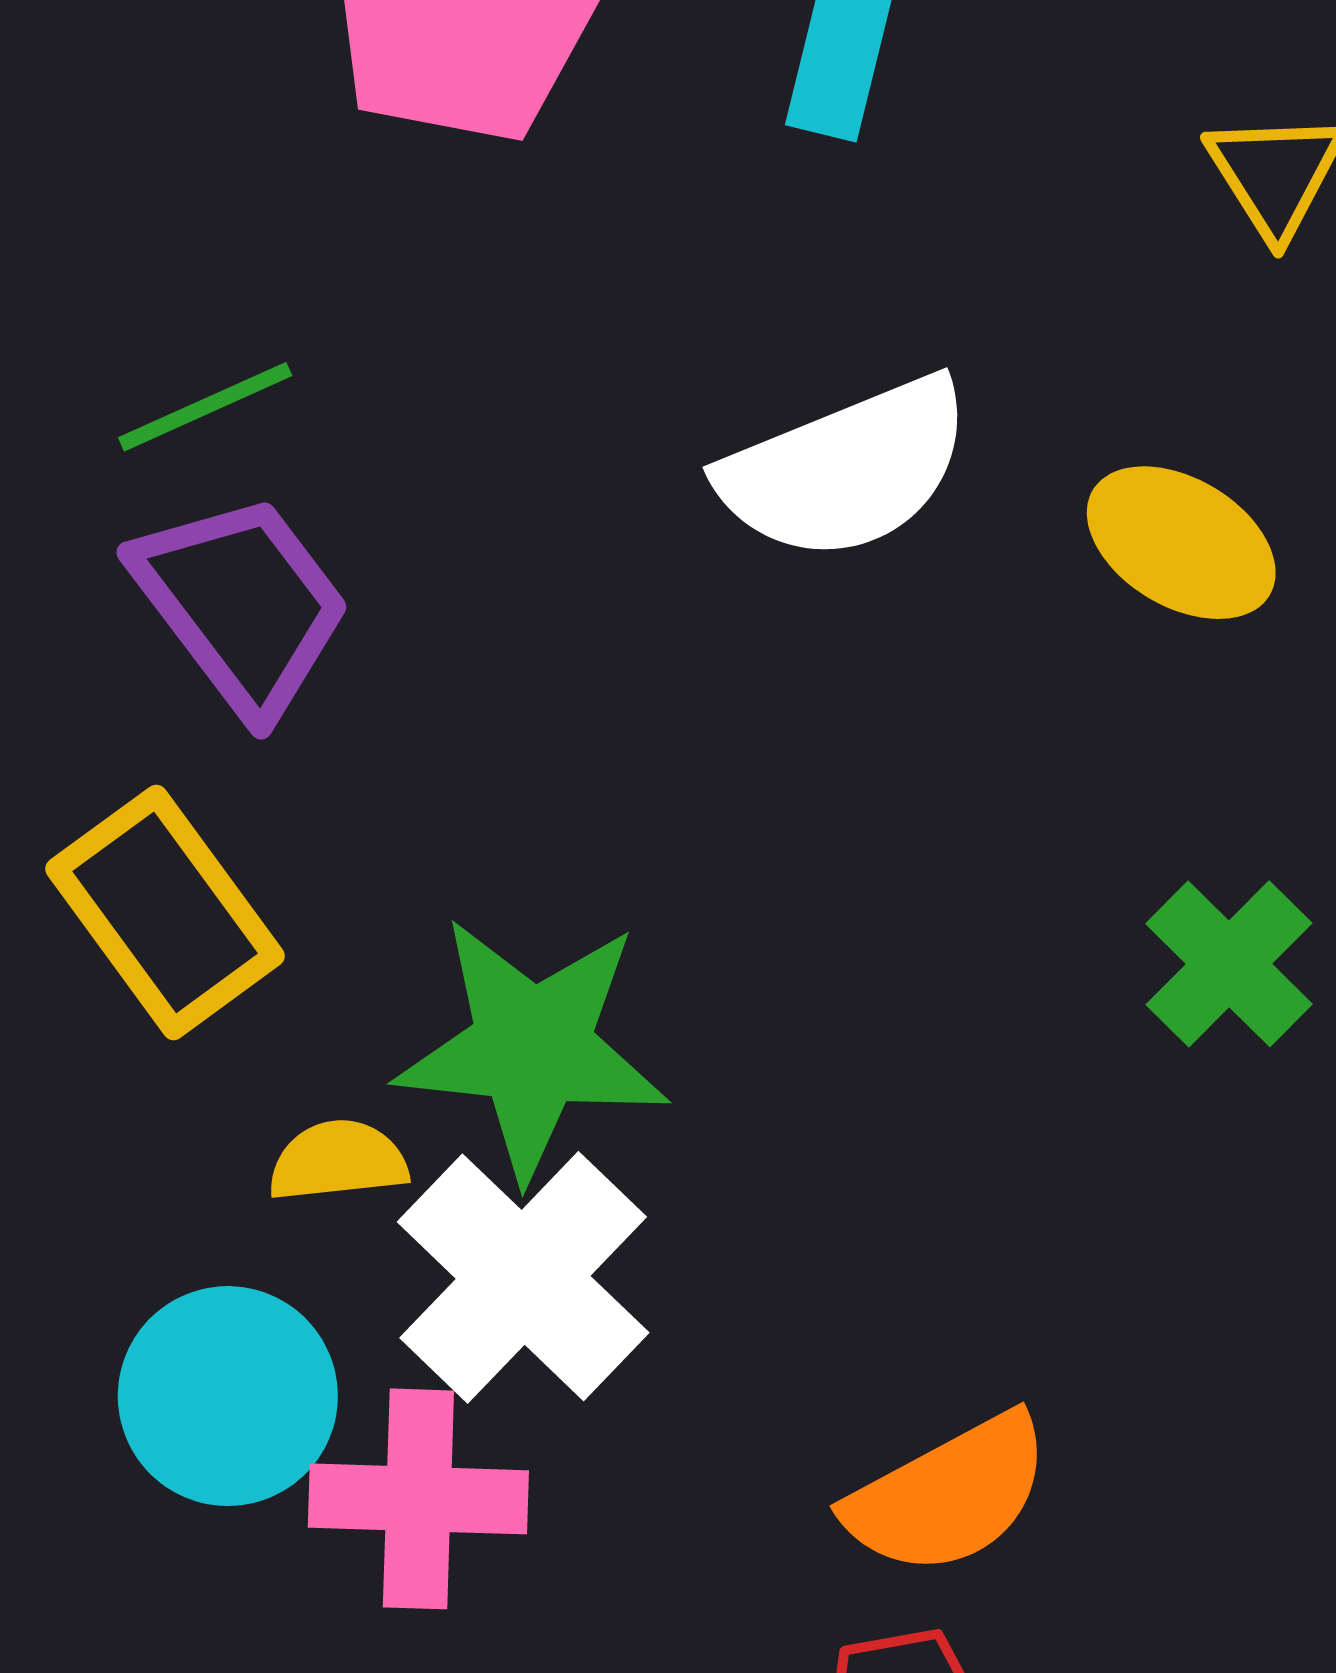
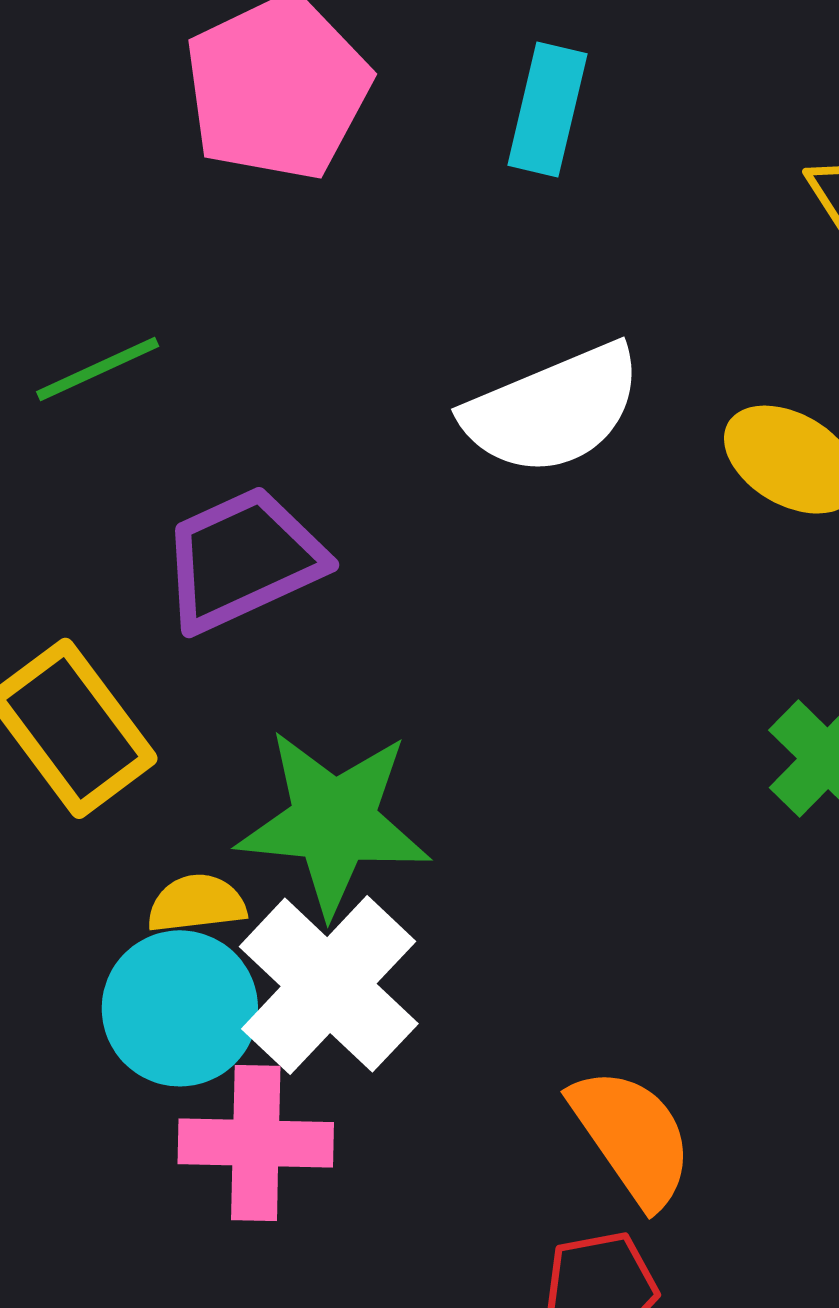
purple trapezoid: (242, 604) -> (243, 559), moved, turned -77
cyan circle: (228, 1396) -> (180, 1008), moved
orange semicircle: (949, 1495) -> (632, 1137), turned -96

